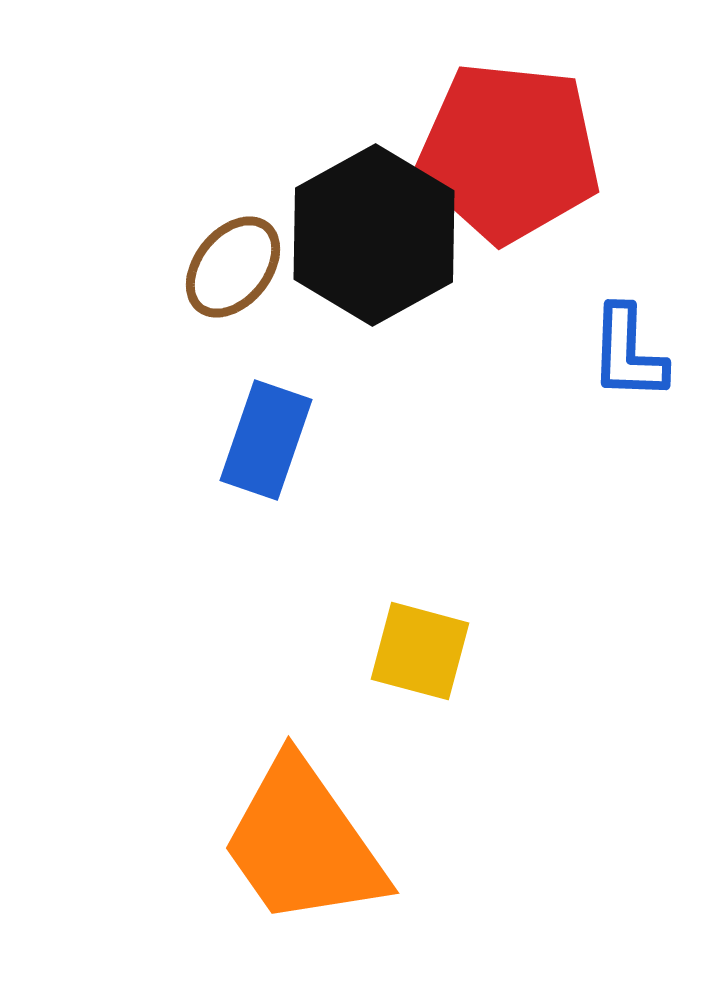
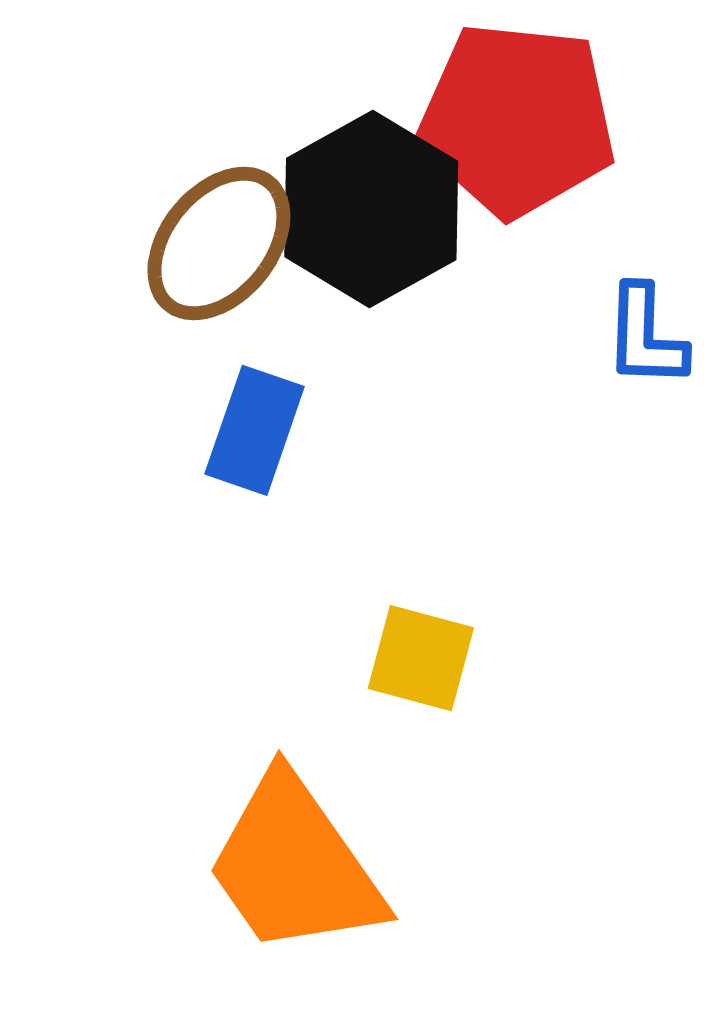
brown ellipse: (233, 267) -> (219, 244), size x1.4

